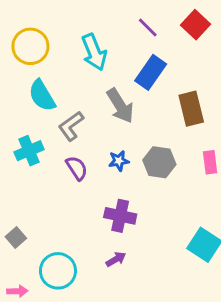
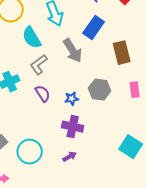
cyan semicircle: (42, 96) -> (32, 38), moved
blue star: (119, 161) -> (72, 99), moved
cyan circle: (58, 271) -> (30, 152), moved

